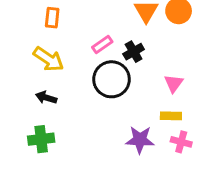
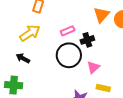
yellow arrow: (49, 59) -> (30, 33), turned -80
pink triangle: (174, 83) -> (93, 67), moved

